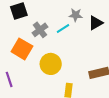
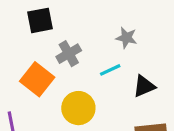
black triangle: (96, 23) -> (144, 86), moved
cyan line: (63, 28) -> (110, 70), moved

